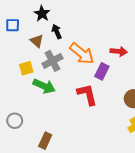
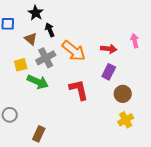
purple rectangle: (102, 71) -> (109, 72), moved

